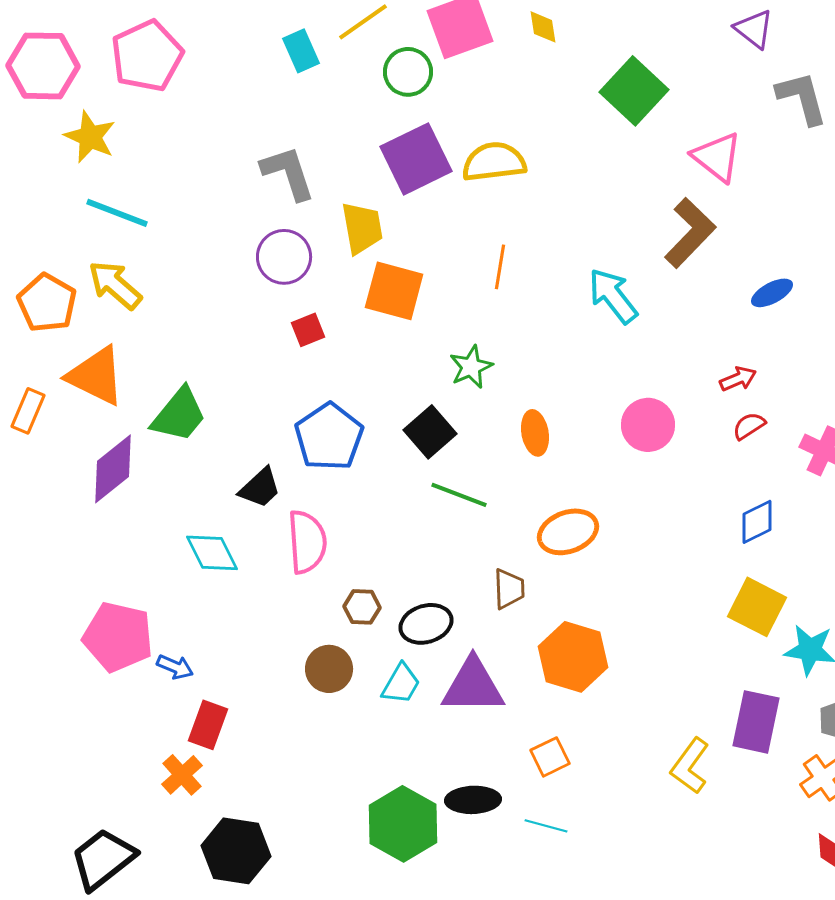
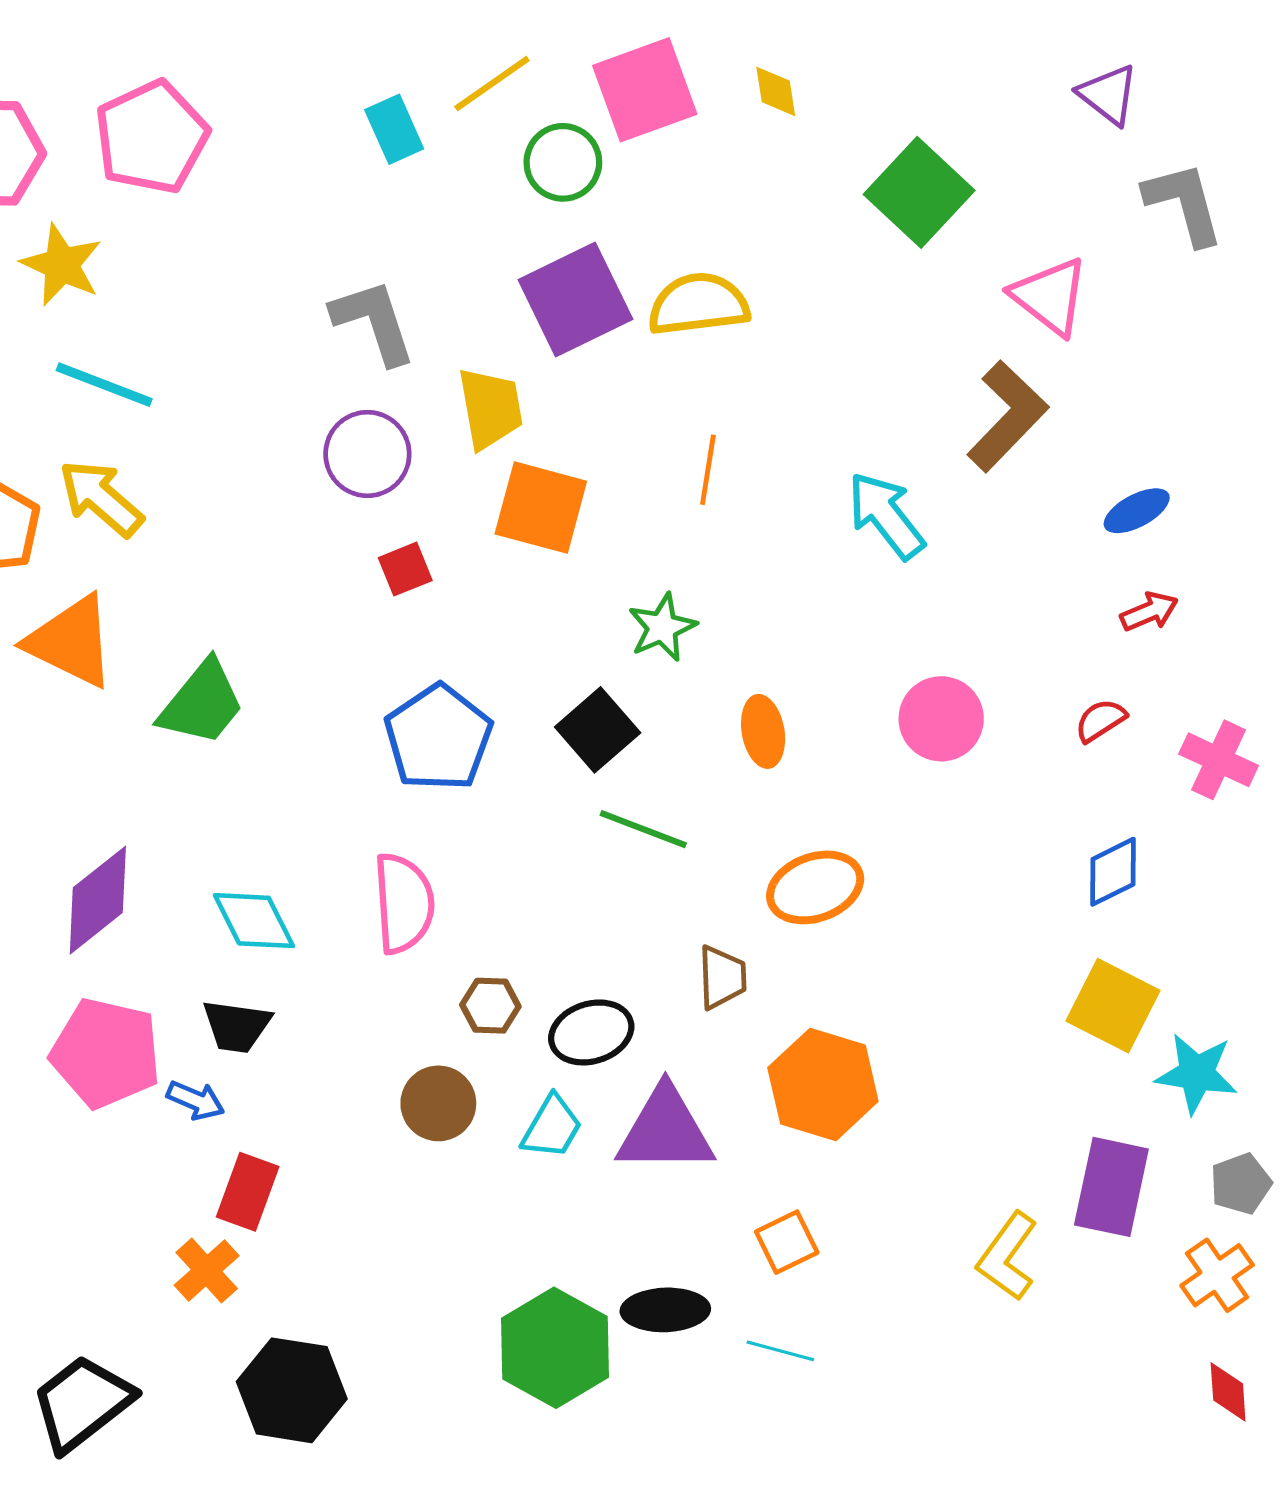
red arrow: (738, 379) -> (1149, 612), moved
purple diamond: (113, 469) -> (98, 900), moved
black trapezoid: (260, 488) -> (237, 1026), moved, turned 51

